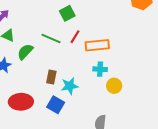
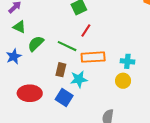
green line: (51, 39) -> (67, 46), moved
orange rectangle: (97, 45) -> (93, 57), moved
cyan cross: (100, 69) -> (127, 61), moved

